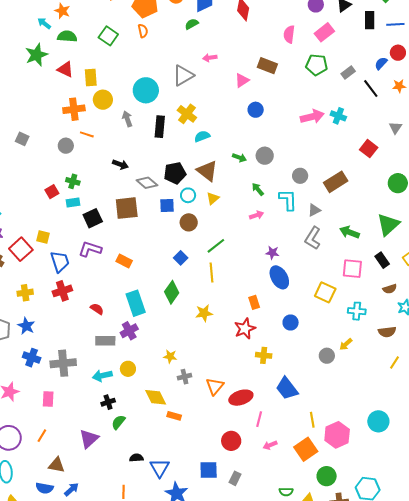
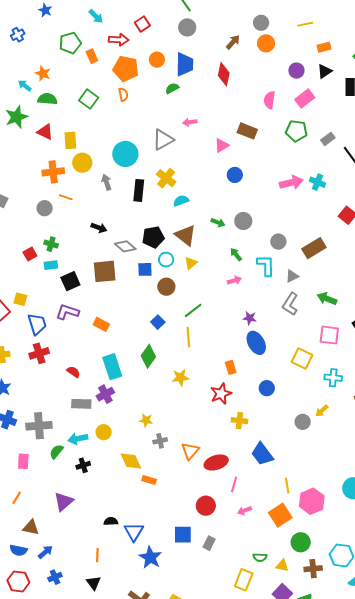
green semicircle: (118, 422) -> (56, 452), moved

